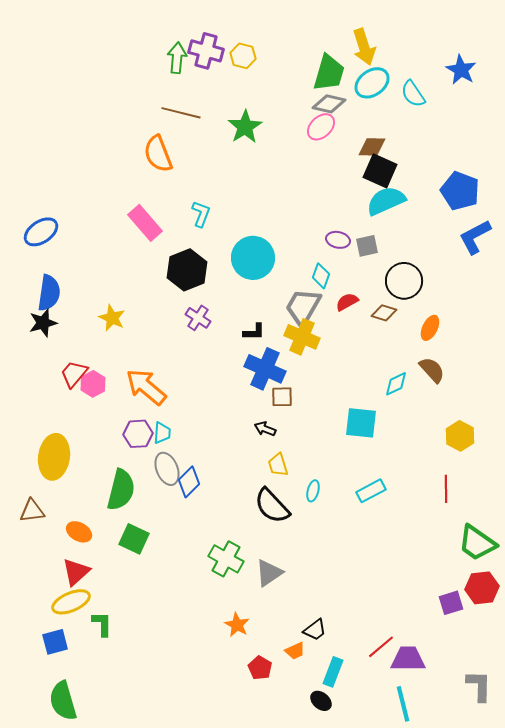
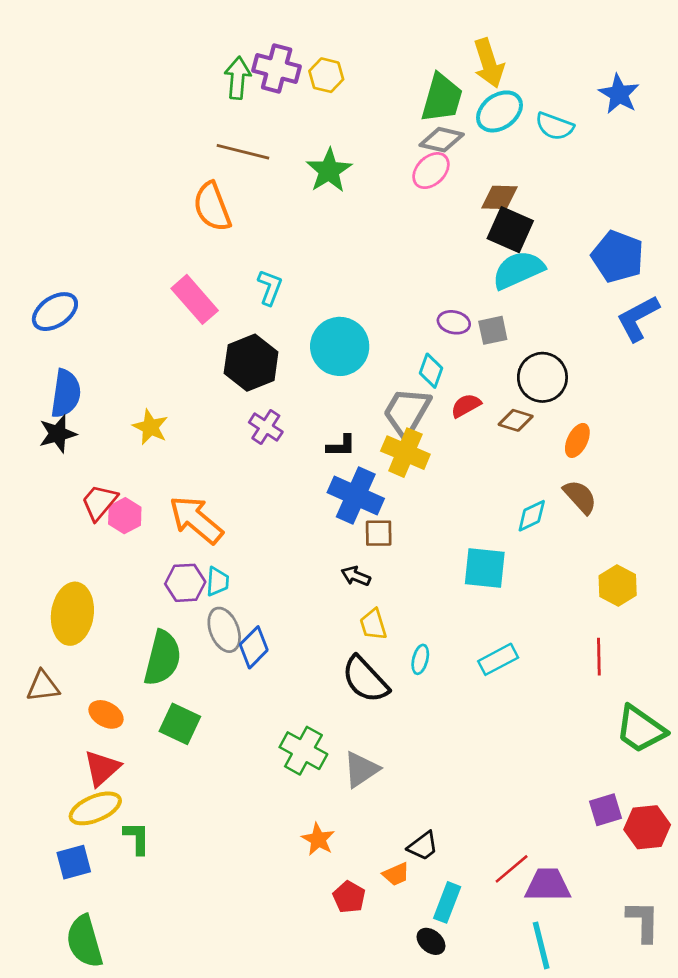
cyan semicircle: (413, 94) -> (555, 126), turned -36
red hexagon: (482, 588) -> (647, 827), moved

